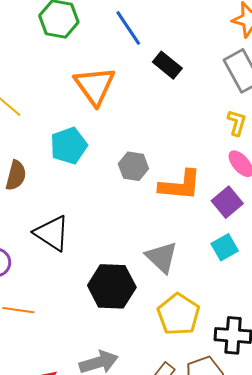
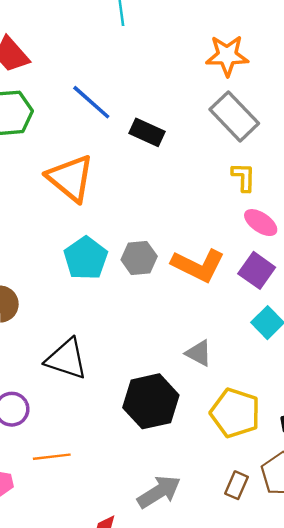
cyan pentagon: (69, 146) -> (86, 258), moved
orange L-shape: (180, 185) -> (198, 265), turned 36
gray triangle: (162, 257) -> (199, 353), size x0.7

